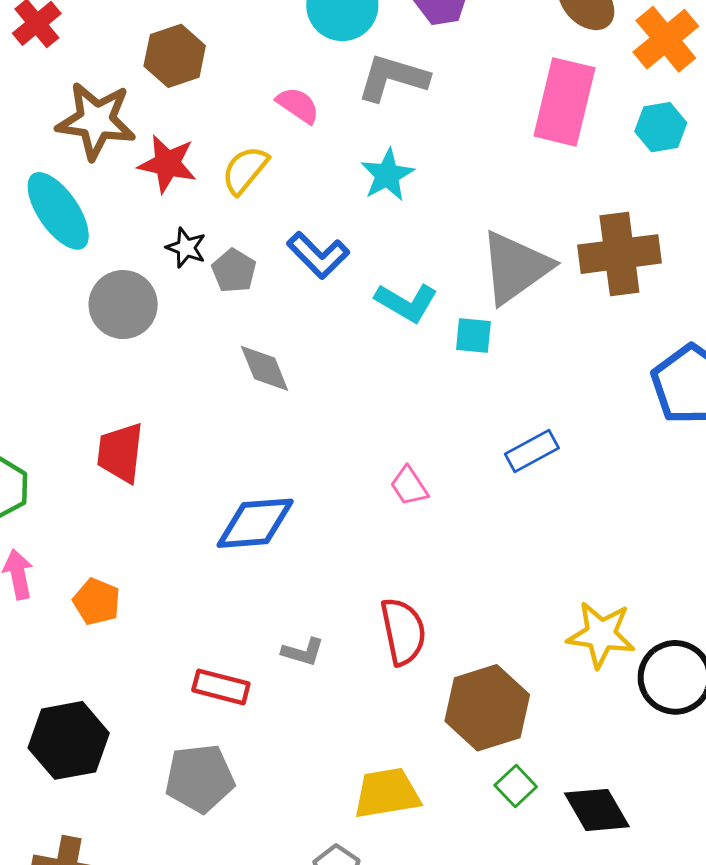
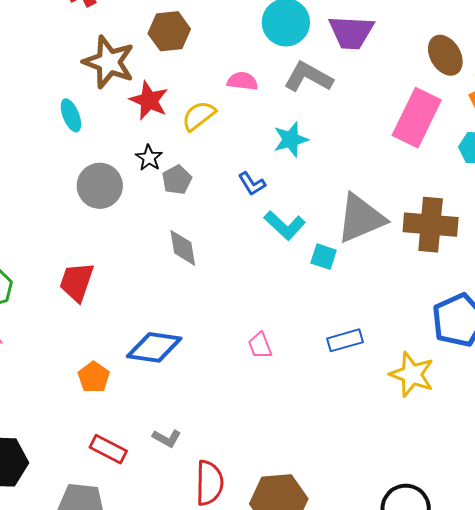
pink semicircle: (298, 105) -> (242, 81), turned -40
cyan ellipse: (58, 211) -> (71, 115), size x0.6
blue L-shape: (318, 255) -> (252, 184), moved, size x0.7
orange pentagon: (97, 602) -> (94, 377), moved
red semicircle: (403, 631) -> (209, 483), moved
yellow star: (601, 635) -> (412, 374), moved

